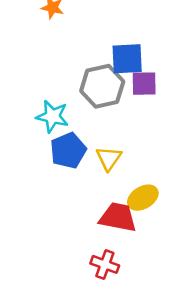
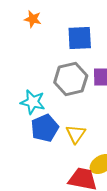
blue square: (127, 59) -> (80, 38), moved

